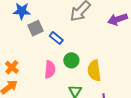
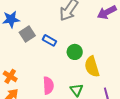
green circle: (71, 60) -> (75, 52), moved
pink semicircle: (50, 70) -> (48, 86), moved

